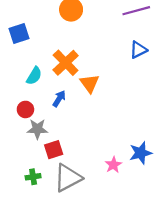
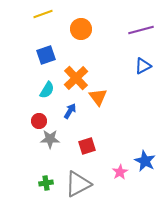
blue square: (19, 33) -> (46, 55), moved
red square: (54, 150) -> (87, 146), moved
blue star: (141, 153) -> (145, 161), turned -30

